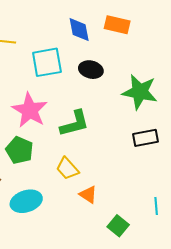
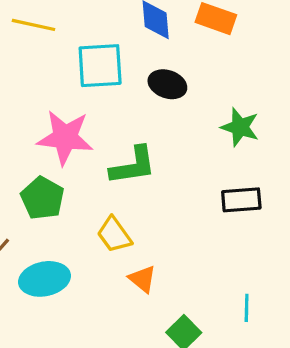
green star: (140, 92) -> (240, 127), size x0.7
pink star: (30, 110) -> (65, 138), turned -30

